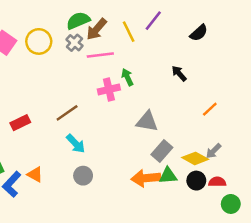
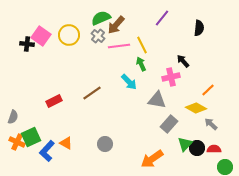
yellow line: (129, 32) -> (142, 45), moved
black semicircle: (199, 33) -> (199, 28), turned -42
pink cross: (109, 89) -> (171, 77), moved
cyan arrow: (76, 144) -> (129, 82), moved
gray arrow: (214, 151) -> (211, 124), turned 88
yellow diamond: (195, 158) -> (196, 108), moved
green triangle: (168, 176) -> (185, 144), moved, turned -42
orange arrow: (146, 178) -> (152, 159), moved, turned -30

